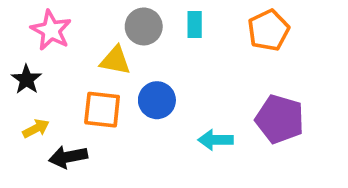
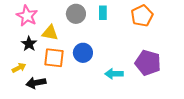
yellow triangle: (115, 61) -> (50, 33), moved
black star: (26, 79) -> (29, 44), moved

